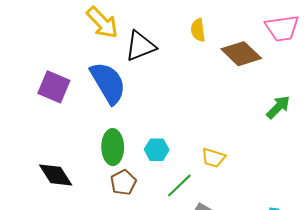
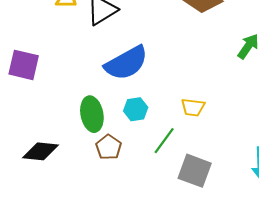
blue semicircle: (108, 83) -> (126, 63), moved, turned 102
black diamond: (56, 175) -> (40, 151), turned -42

